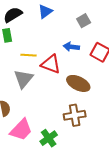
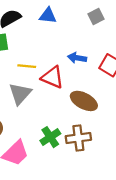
blue triangle: (45, 11) -> (48, 16), turned 42
gray square: (84, 21) -> (96, 17), moved
green cross: (49, 138) -> (50, 137), moved

